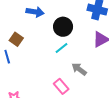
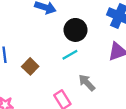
brown square: (16, 39) -> (30, 66), moved

